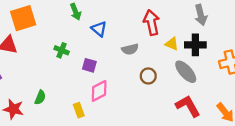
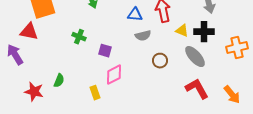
blue triangle: (99, 29) -> (135, 15), moved, turned -35

